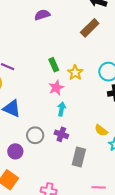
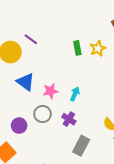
yellow star: (75, 73) -> (98, 48), moved
pink star: (56, 88) -> (50, 91), moved

